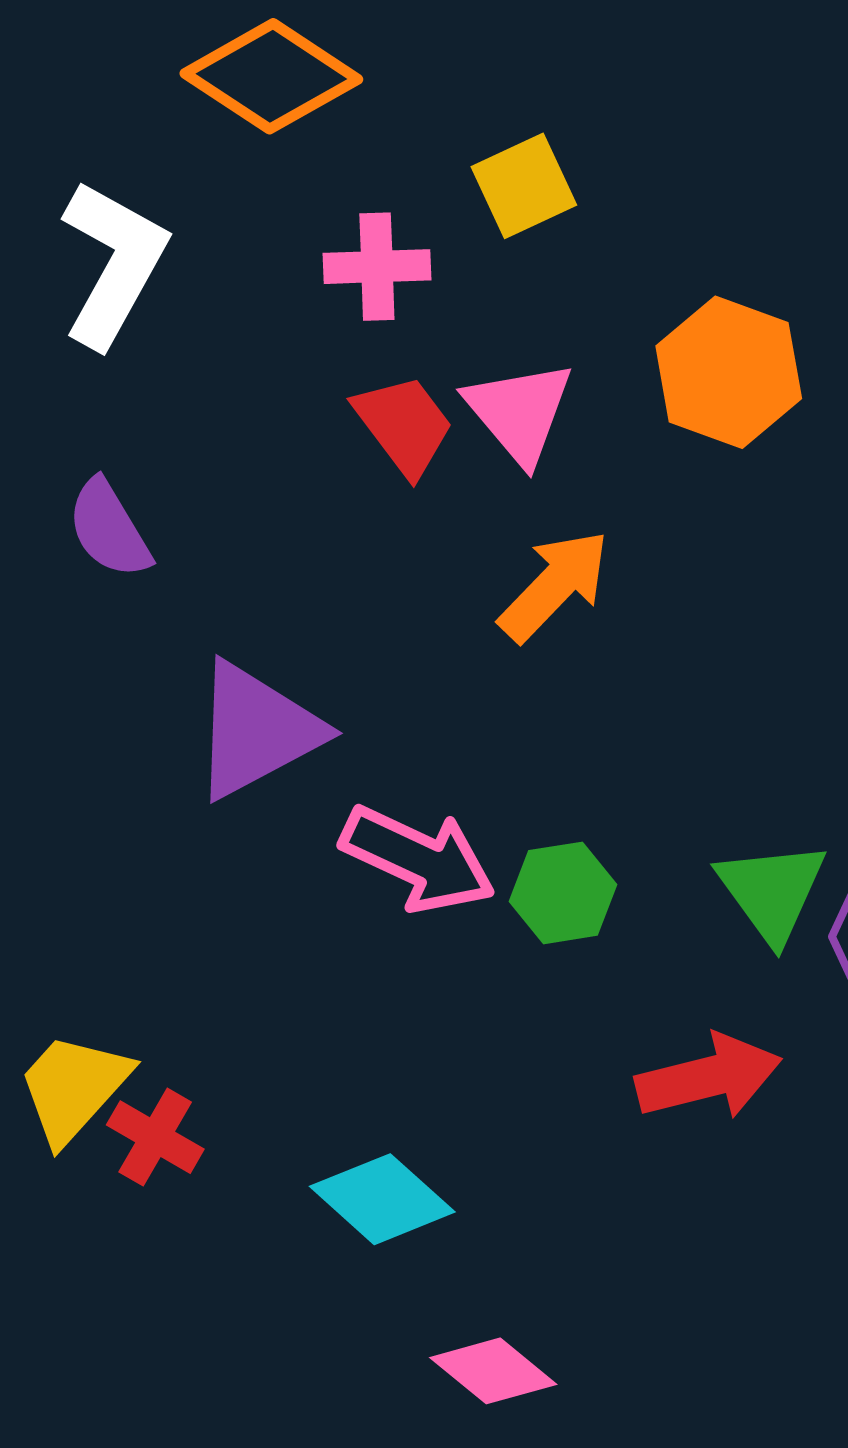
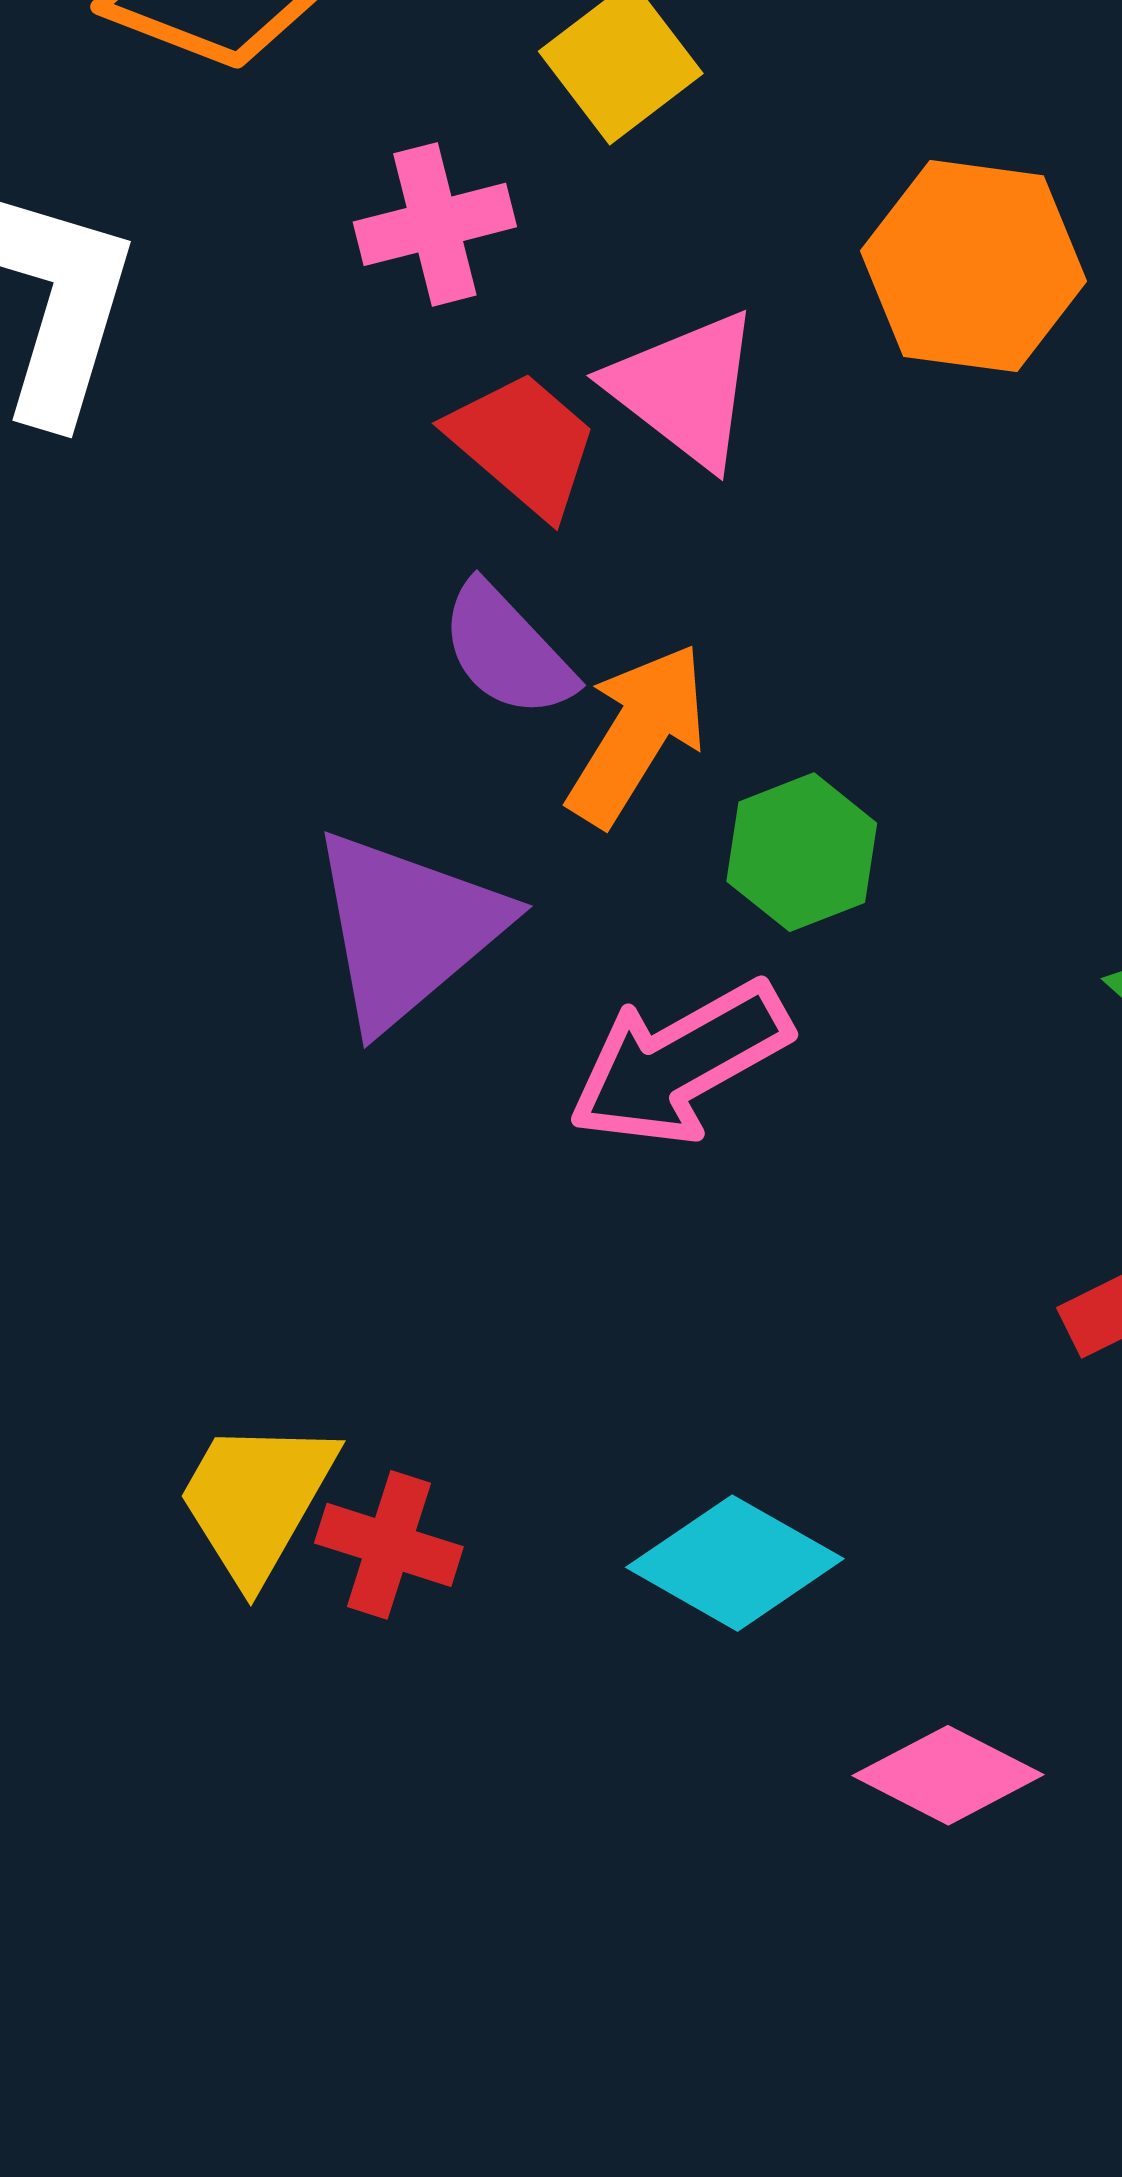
purple semicircle: (109, 529) -> (507, 651), moved
orange arrow: (554, 586) -> (637, 734), moved
pink arrow: (418, 859) -> (680, 1063), turned 138
green hexagon: (563, 893) -> (802, 852), moved

